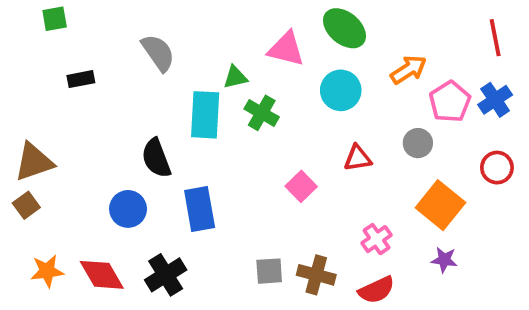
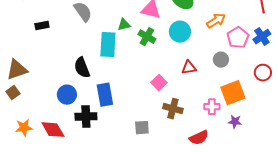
green cross: (262, 113) -> (147, 37), moved
orange square: (440, 205) -> (233, 93), turned 30
pink cross: (376, 239) -> (212, 107), moved, turned 35
black cross: (166, 275) -> (86, 117), moved, turned 30
brown cross: (316, 275) -> (173, 109), moved

